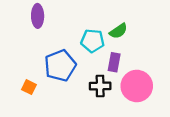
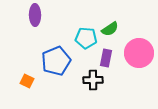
pink circle: (137, 86) -> (139, 53), moved

